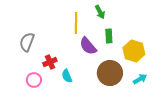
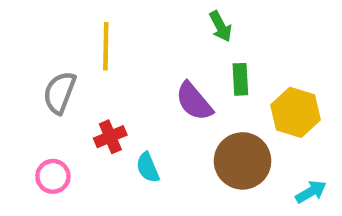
yellow line: (76, 23) -> (106, 46), moved
cyan arrow: (140, 79) -> (311, 192), moved
pink circle: (34, 80) -> (53, 176), moved

